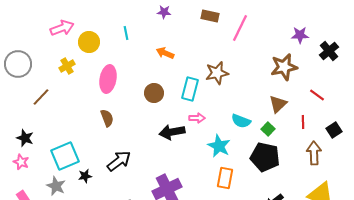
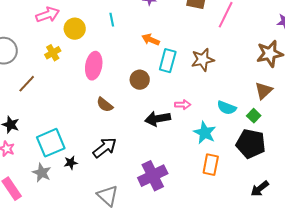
cyan rectangle: (190, 89) -> (168, 61), moved
brown semicircle: (107, 118) -> (105, 105), moved, turned 150

